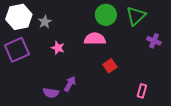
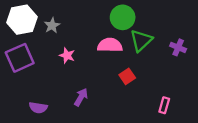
green triangle: (136, 16) -> (141, 40), moved
purple semicircle: (51, 93) -> (38, 108), moved

